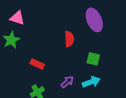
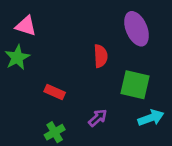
green square: (93, 59) -> (135, 85), size x1.5
cyan arrow: (91, 82) -> (151, 118), moved

